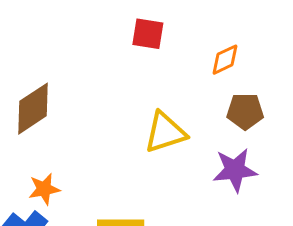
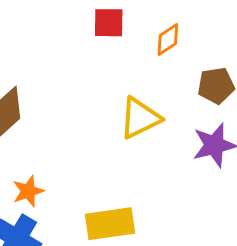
orange diamond: (225, 60) -> (168, 39), moved

